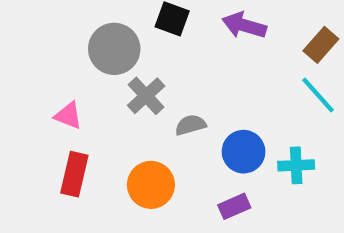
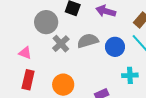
gray semicircle: (190, 125) -> (88, 41), moved, size x1.5
blue circle: (244, 152) -> (115, 47), moved

